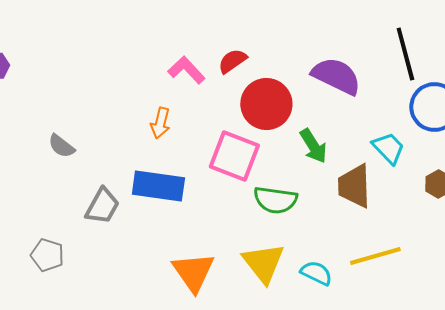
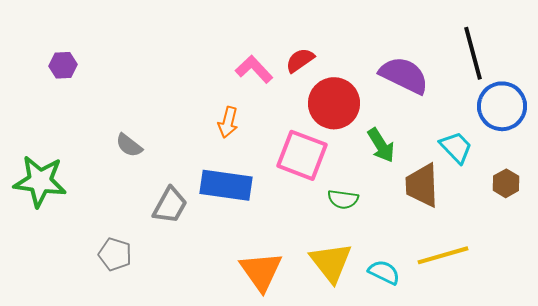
green semicircle: (275, 200) -> (343, 199), size x0.7

